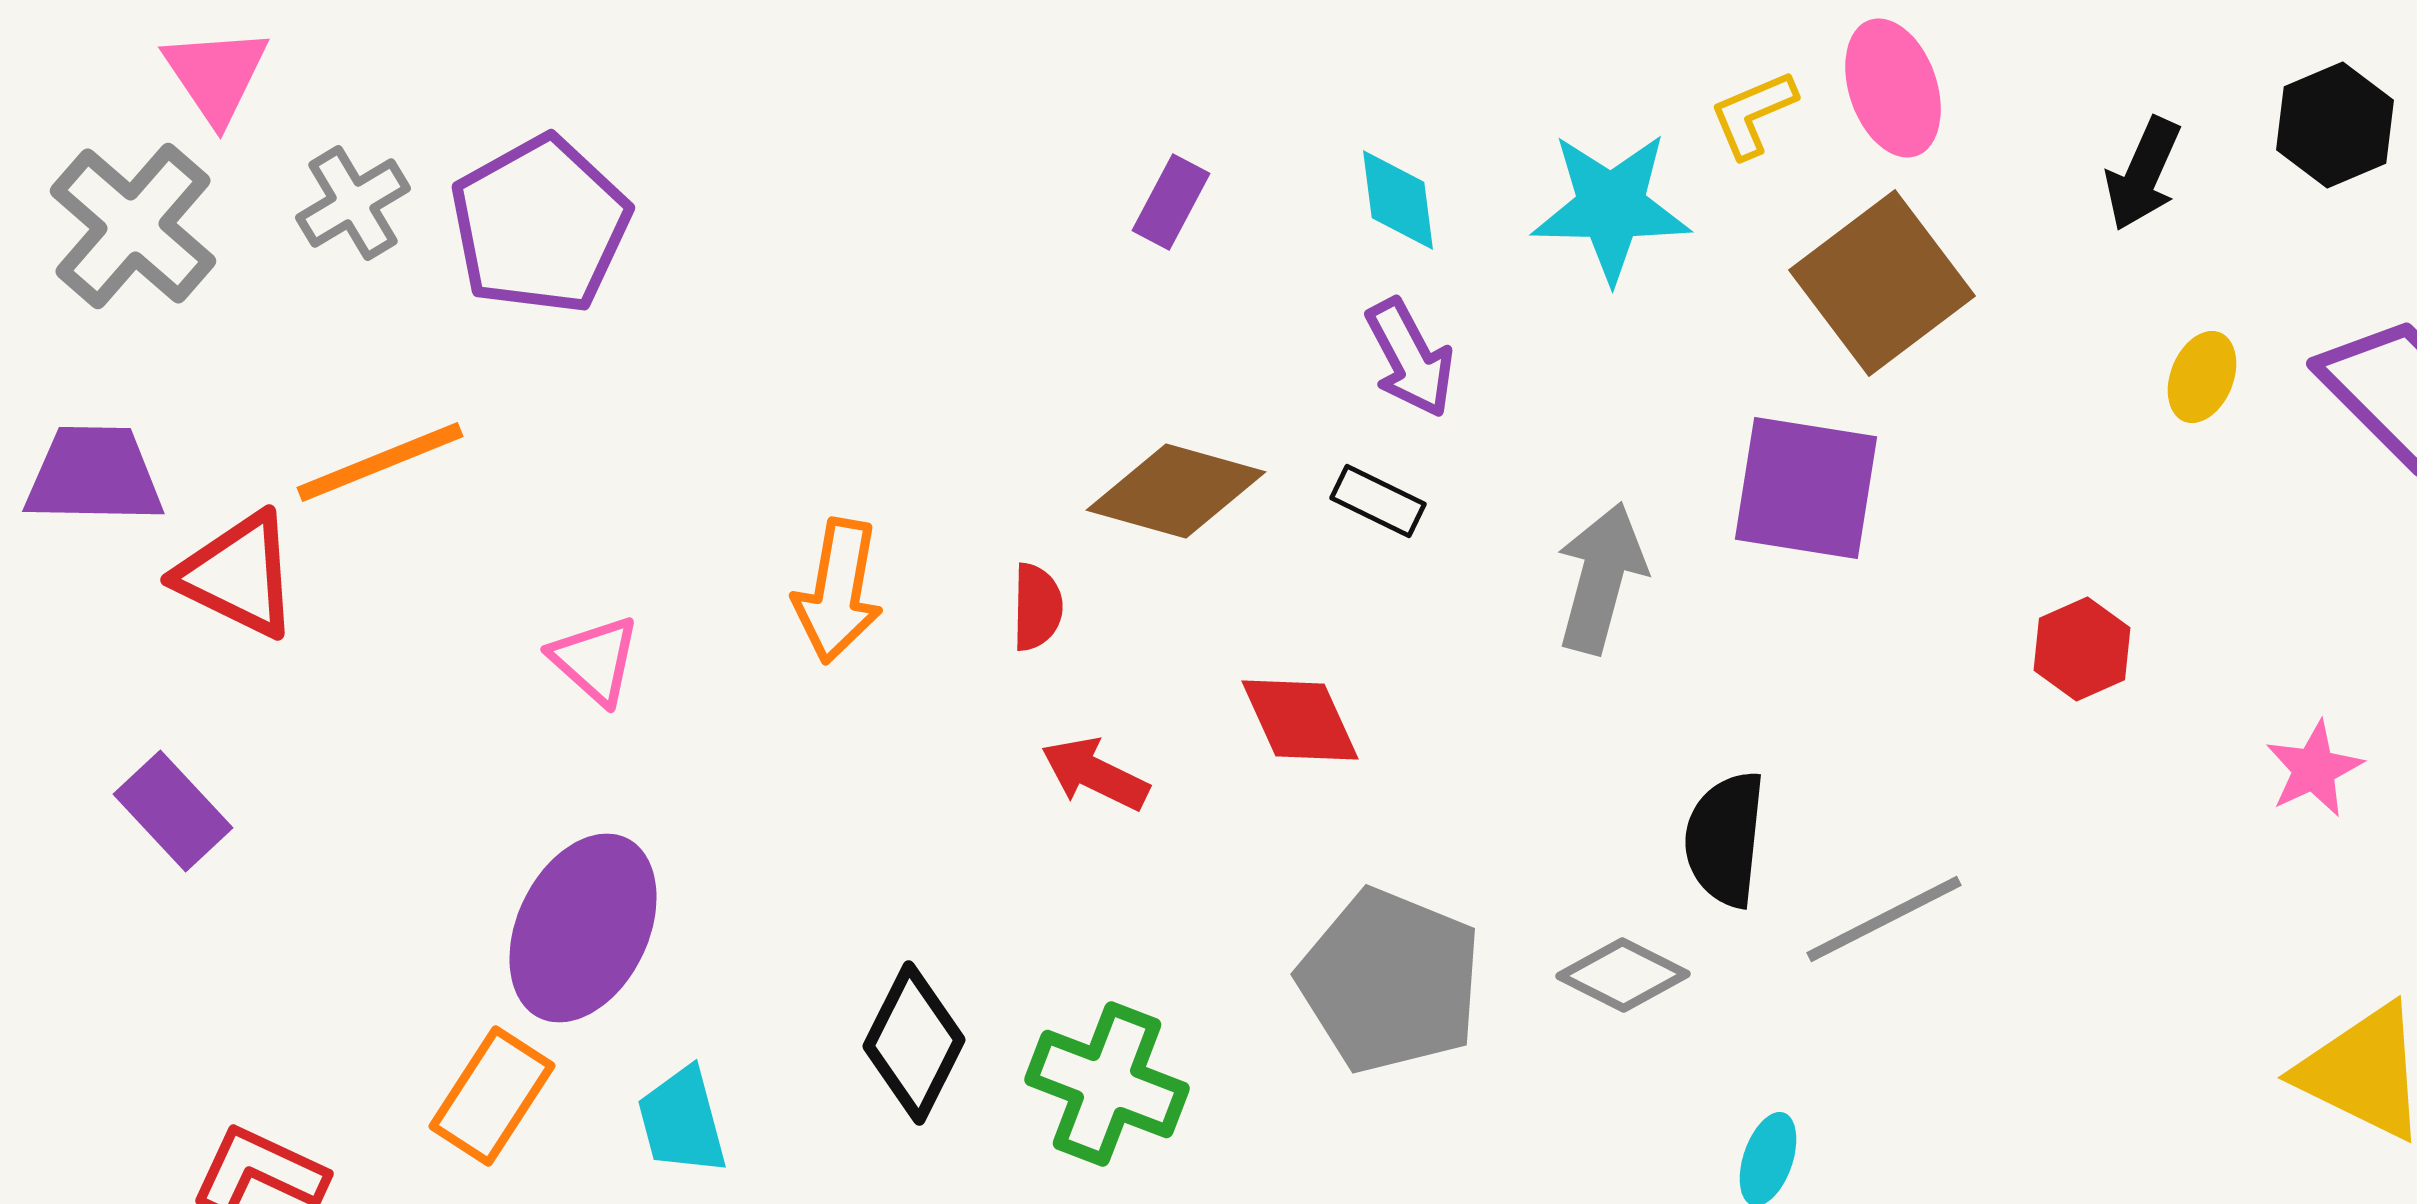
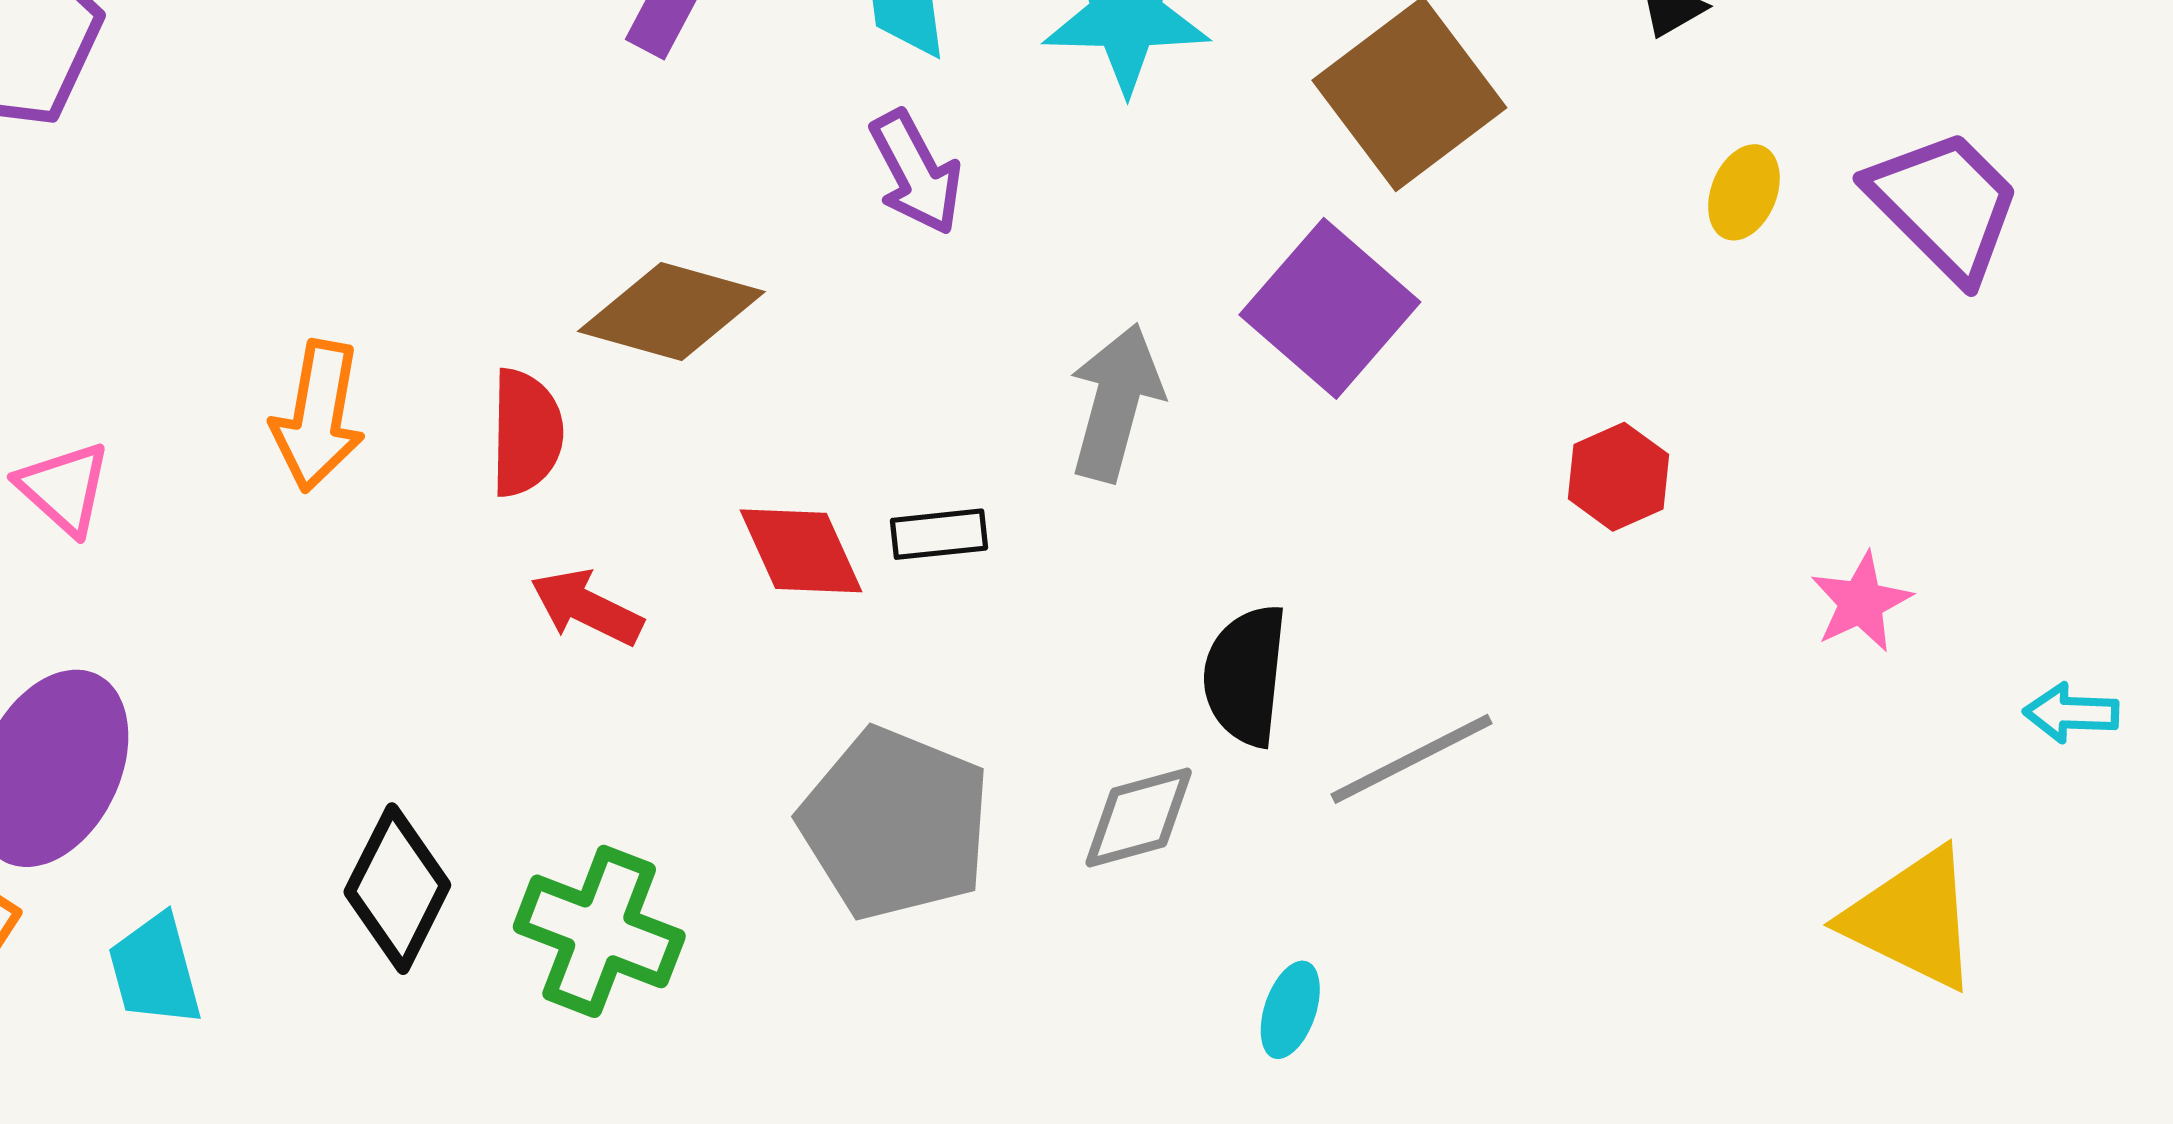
purple square: (1806, 488) -> (1330, 308), turned 32
black rectangle: (1378, 501) -> (939, 534), moved, turned -32
red semicircle: (1037, 607) -> (526, 433), size x1.4
gray diamond: (1623, 975) -> (1139, 817), turned -42

